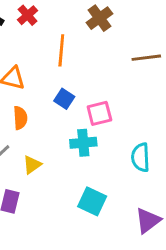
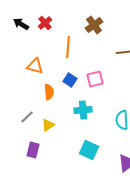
pink square: (99, 113) -> (95, 79), moved
orange semicircle: (20, 118) -> (49, 92), moved

